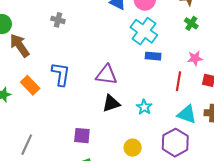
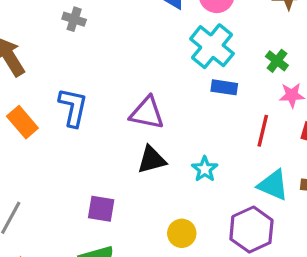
green cross: (191, 23) -> (277, 61), moved

